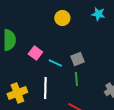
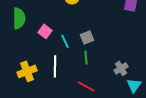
cyan line: (55, 63) -> (65, 41), turned 40

